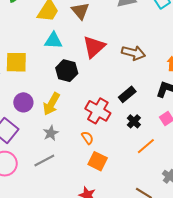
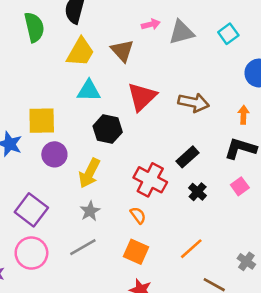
purple circle: (23, 102) -> (54, 154), moved
orange line: (146, 146) -> (191, 249), moved
orange square: (98, 161) -> (136, 252), moved

